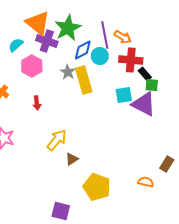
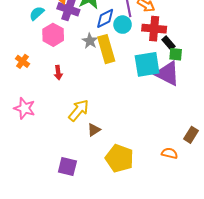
cyan square: (124, 95) -> (147, 64), size x1.5
purple square: (61, 211) -> (67, 166), moved

